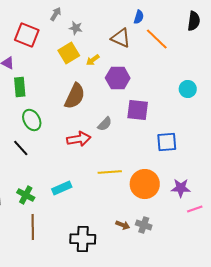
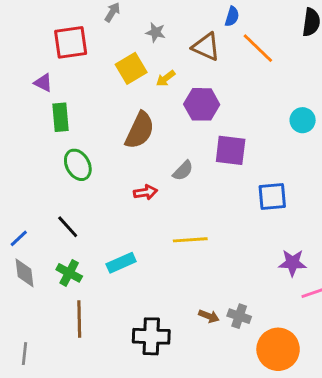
gray star: (76, 28) -> (156, 32), moved
red square: (27, 35) -> (71, 42), turned -30
red arrow: (79, 139) -> (146, 192), size x0.7
black line: (21, 148) -> (68, 227), moved
orange circle: (145, 184) -> (278, 349), moved

